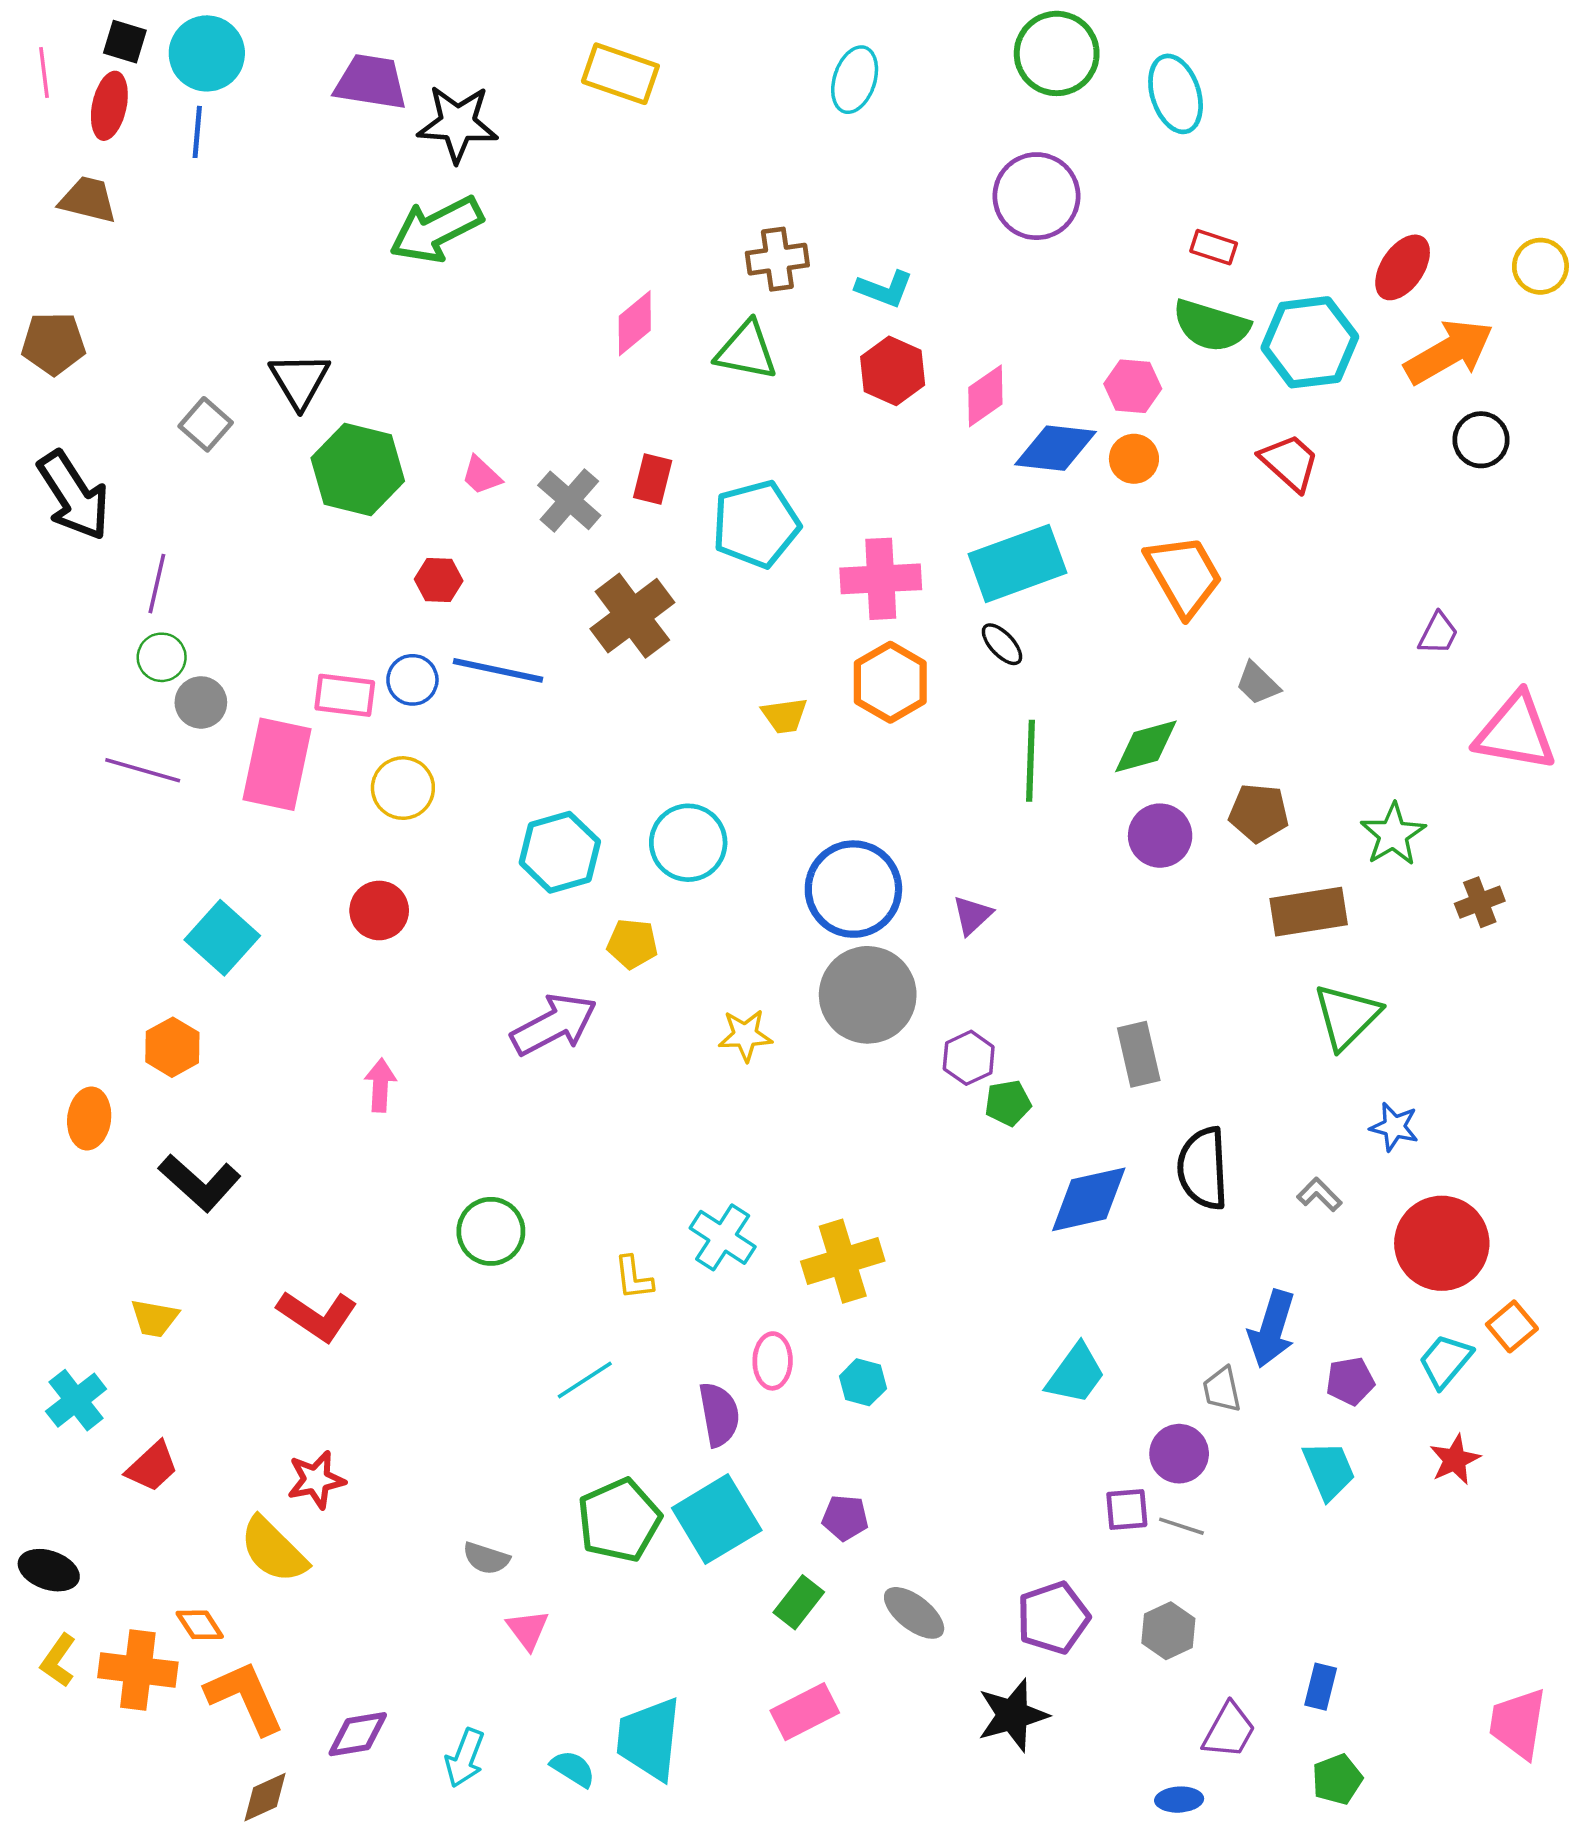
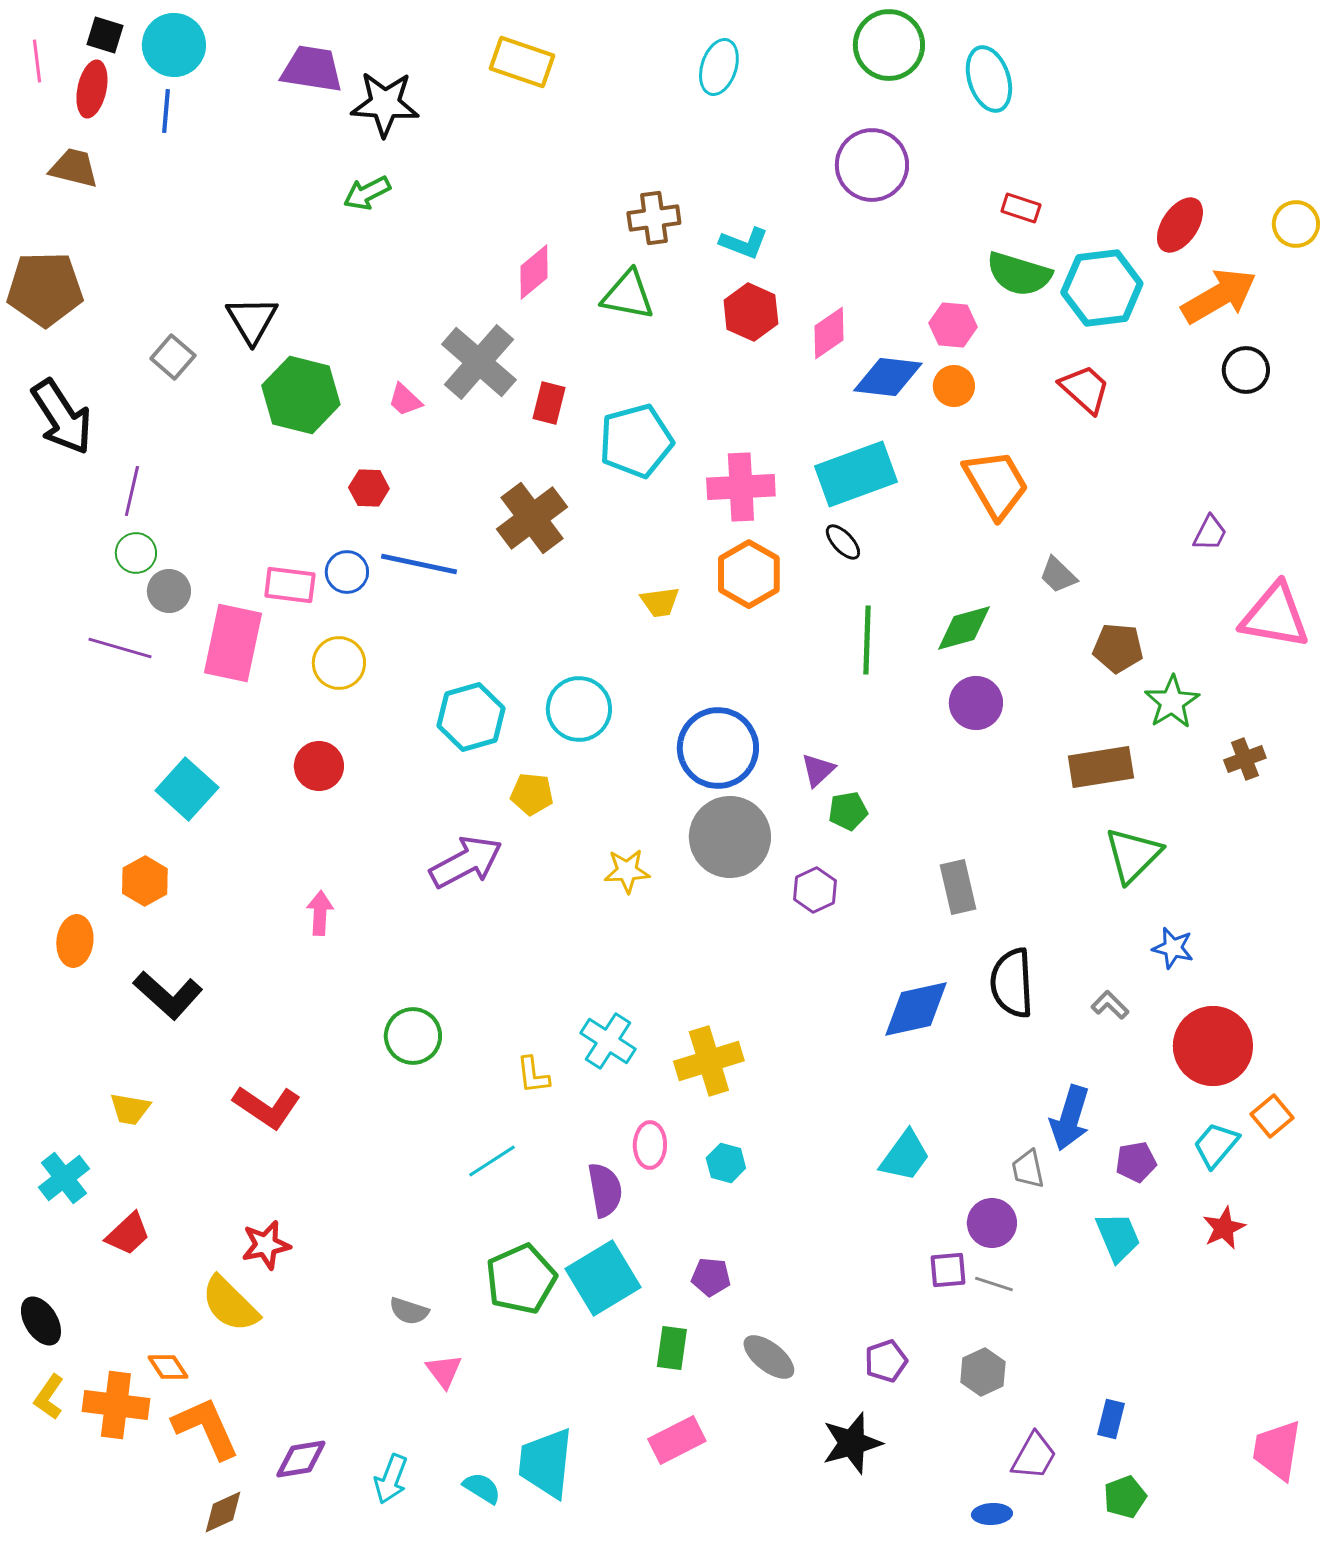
green arrow: (436, 229) -> (367, 193), size x0.6
brown pentagon: (53, 344) -> (45, 289), size x1.4
gray cross: (569, 500) -> (479, 362), moved, size x1.4
brown pentagon: (1259, 813) -> (1118, 648), moved
green pentagon: (1008, 1103) -> (848, 811), moved
black ellipse: (49, 1570) -> (41, 1321), turned 39
green rectangle: (799, 1602) -> (672, 1348), turned -30
purple pentagon: (1053, 1618) -> (886, 1361), size x0.7

